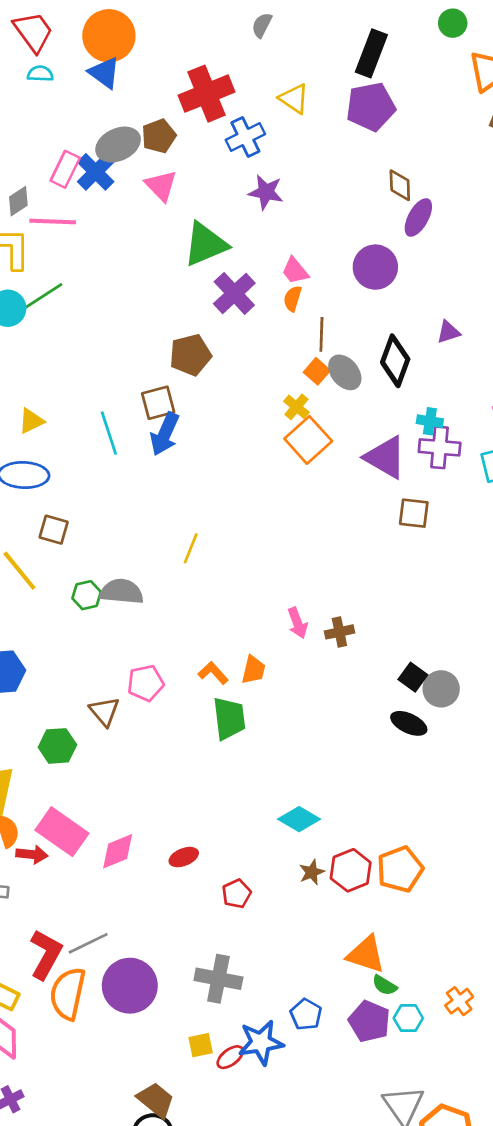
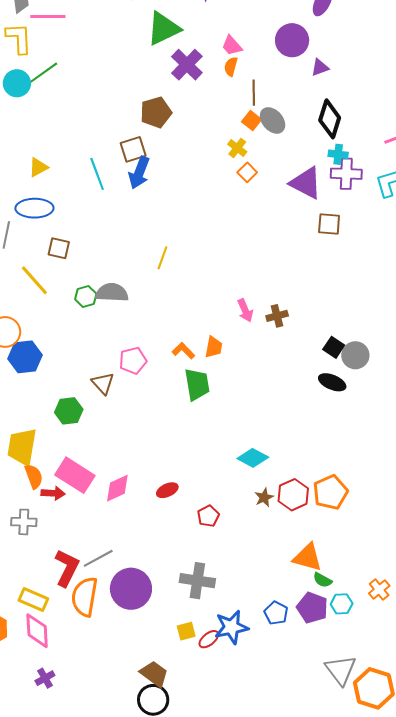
purple triangle: (448, 332) -> (320, 67), moved
black diamond: (395, 361) -> (330, 119), moved
orange square: (308, 440) -> (247, 172), size x0.6
blue pentagon: (306, 1014) -> (276, 613), moved

